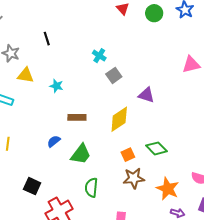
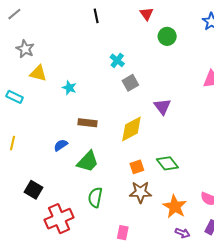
green circle: (154, 13) -> (167, 36), moved
black line: (47, 39) -> (96, 16), moved
purple triangle: (146, 95) -> (162, 107), turned 30

